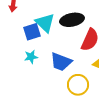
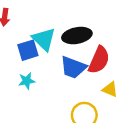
blue trapezoid: (61, 62) -> (73, 67), moved

